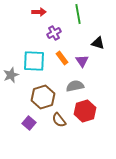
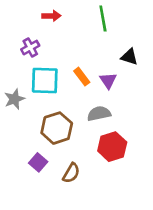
purple cross: (54, 33) -> (30, 48), moved
brown semicircle: (59, 120) -> (71, 173), moved, turned -112

